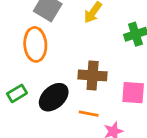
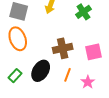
orange line: (89, 114) -> (68, 75), turned -64

